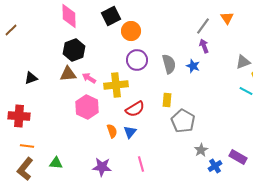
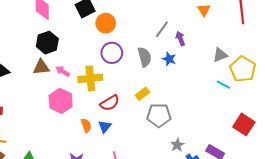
gray line: (203, 26) -> (162, 29), moved
yellow rectangle: (167, 100) -> (142, 94), turned 48
gray pentagon: (183, 121) -> (159, 115), turned -30

